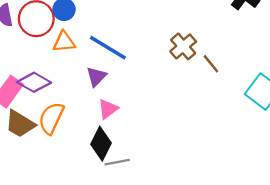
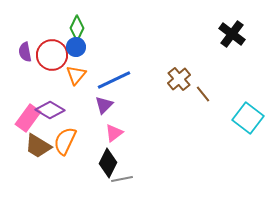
orange triangle: (64, 42) -> (76, 75), turned -45
blue line: (108, 48) -> (114, 80), turned -56

